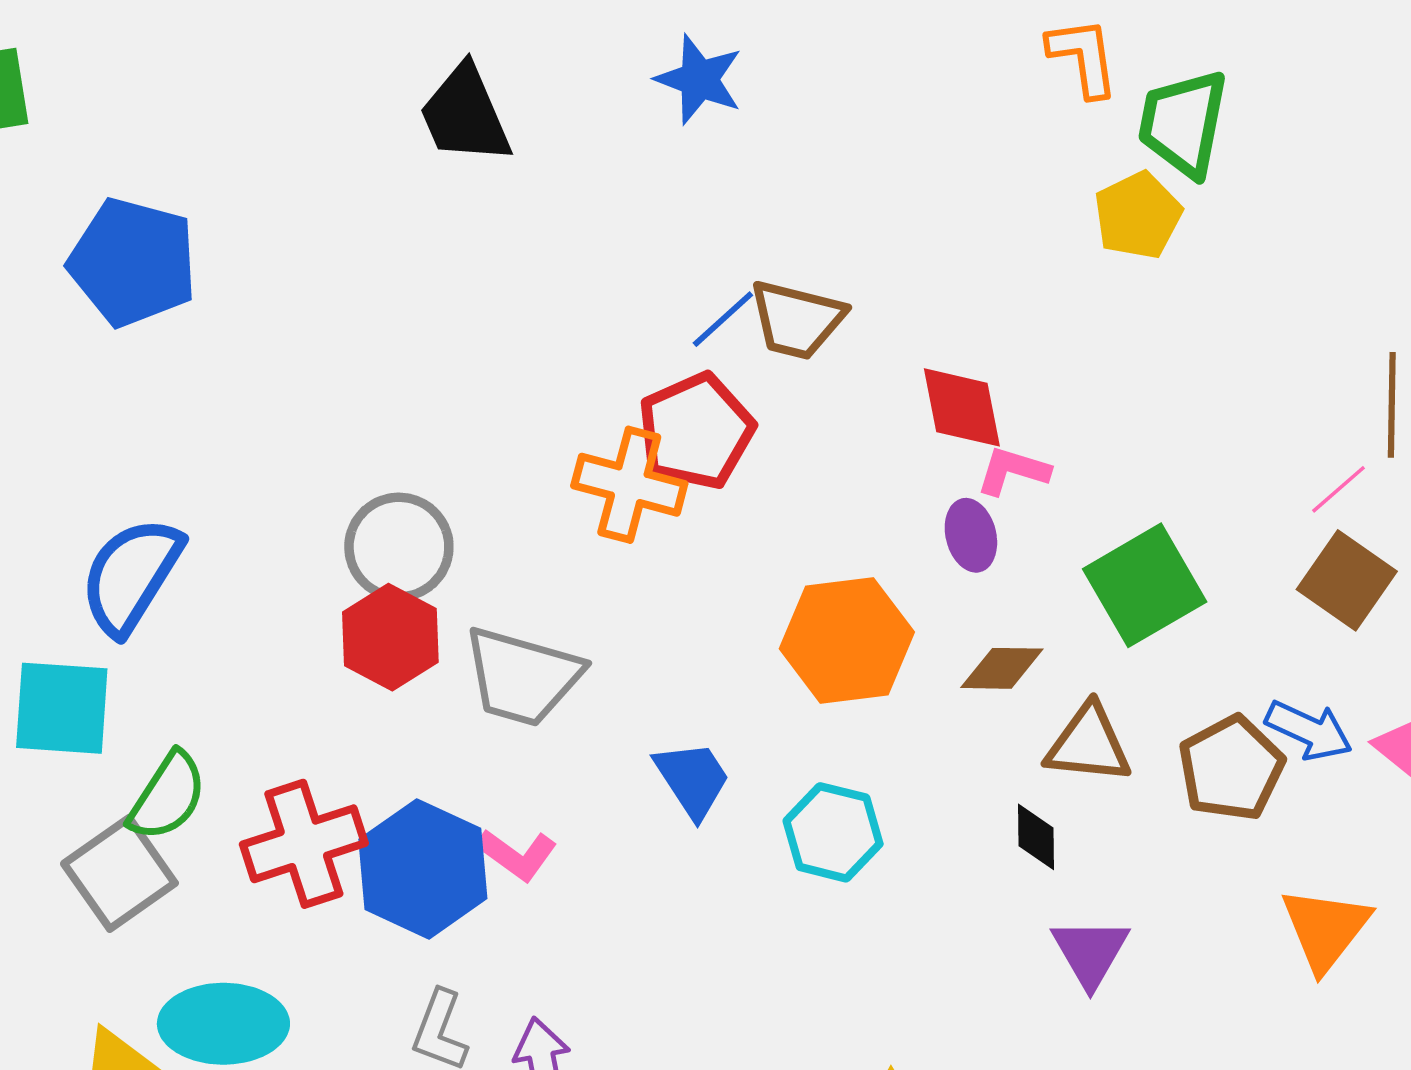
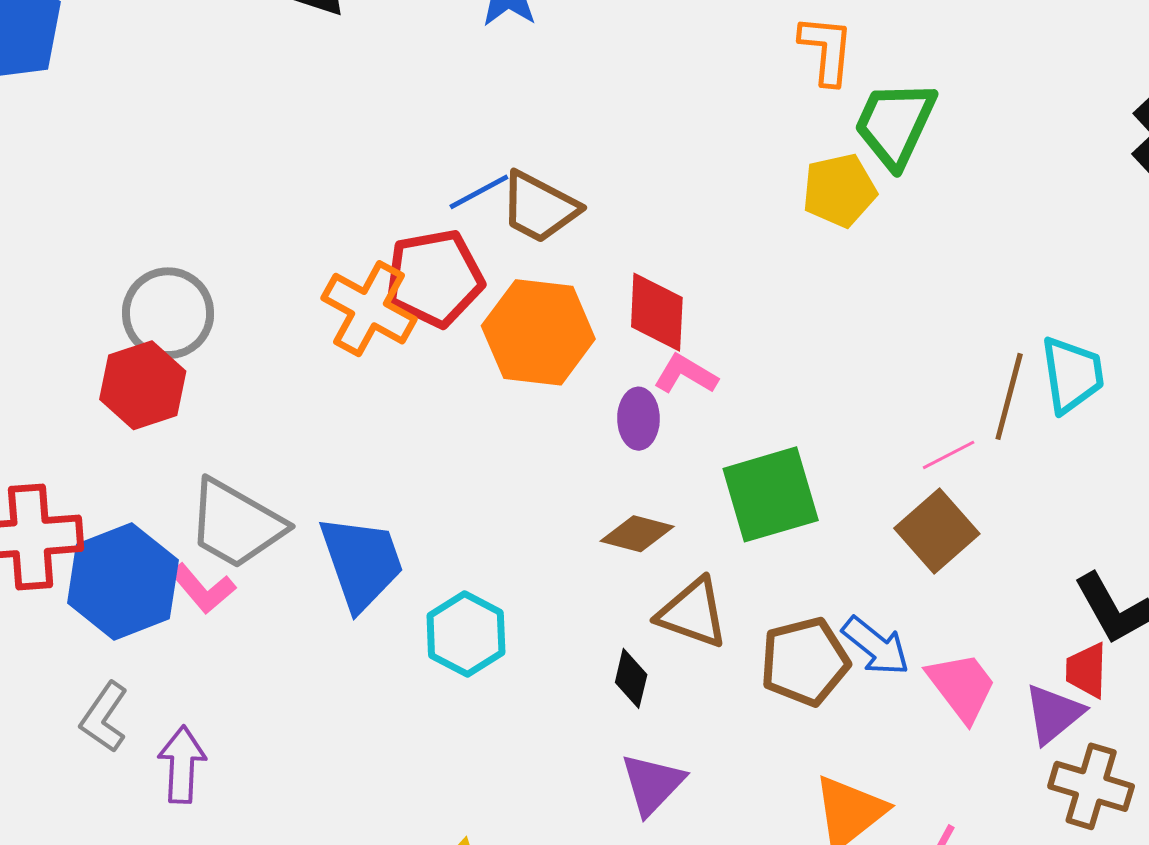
orange hexagon: (847, 640) -> (538, 332), moved
gray trapezoid: (522, 677) -> (236, 524), moved
blue trapezoid: (692, 779) -> (362, 562), size x1.4

